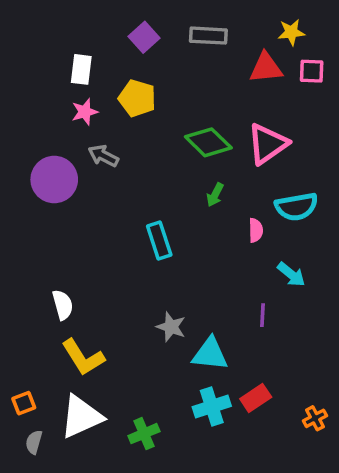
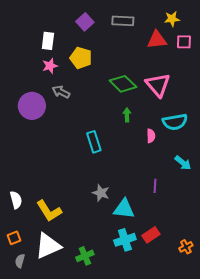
pink triangle: (268, 144) -> (158, 85), turned -36
green arrow: (215, 195) -> (127, 115), turned 152
cyan arrow: (291, 274) -> (183, 163), moved
white semicircle: (63, 305) -> (16, 200), moved

